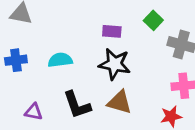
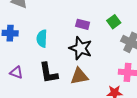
cyan semicircle: (60, 60) -> (42, 39), turned -90
brown triangle: (119, 102) -> (79, 76), turned -36

